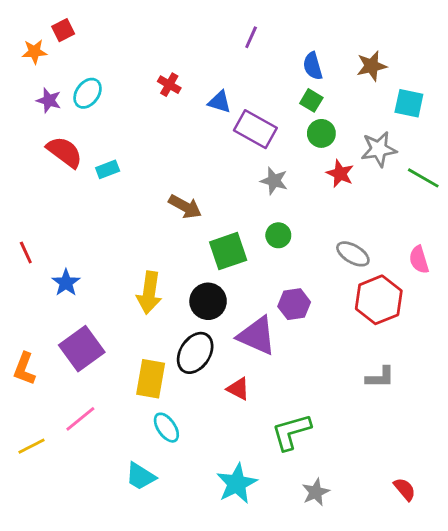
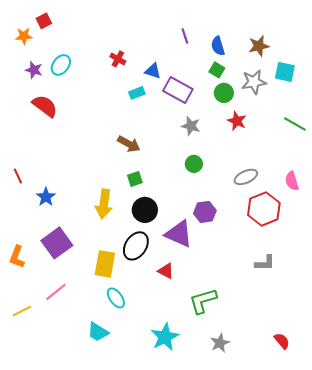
purple line: (251, 37) -> (185, 36), moved, turned -42
gray star: (379, 149) -> (254, 82), moved
cyan rectangle: (108, 169) -> (137, 93), moved
green square: (228, 251) -> (135, 179), moved, size x0.6
gray ellipse: (353, 254) -> (246, 177), turned -55

